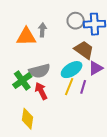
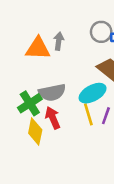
yellow line: (69, 87) -> (88, 114), turned -42
yellow diamond: (27, 119) -> (35, 132), moved

